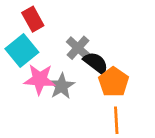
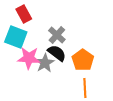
cyan square: (22, 51) -> (16, 37), turned -30
black semicircle: (96, 63) -> (57, 53), moved

